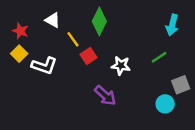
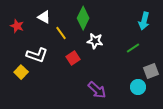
yellow square: (19, 54) -> (21, 72), moved
red square: (89, 56) -> (73, 58), moved
white star: (121, 66) -> (95, 41), moved
purple arrow: (105, 96) -> (97, 90), moved

